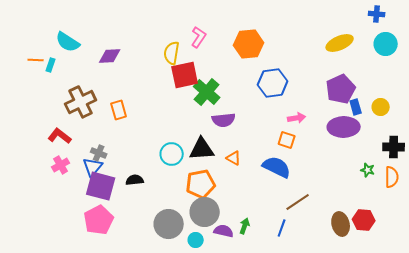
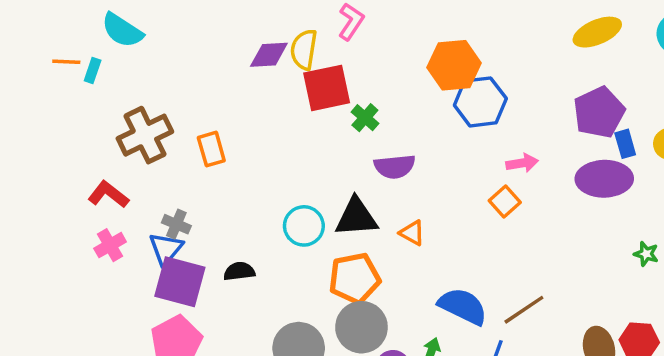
orange hexagon: (249, 44) -> (454, 65), moved
purple diamond: (110, 56) -> (269, 55), moved
green cross: (207, 92) -> (365, 118), size x0.6
orange square: (287, 140) -> (505, 201), turned 30
blue semicircle: (277, 167) -> (463, 306), moved

